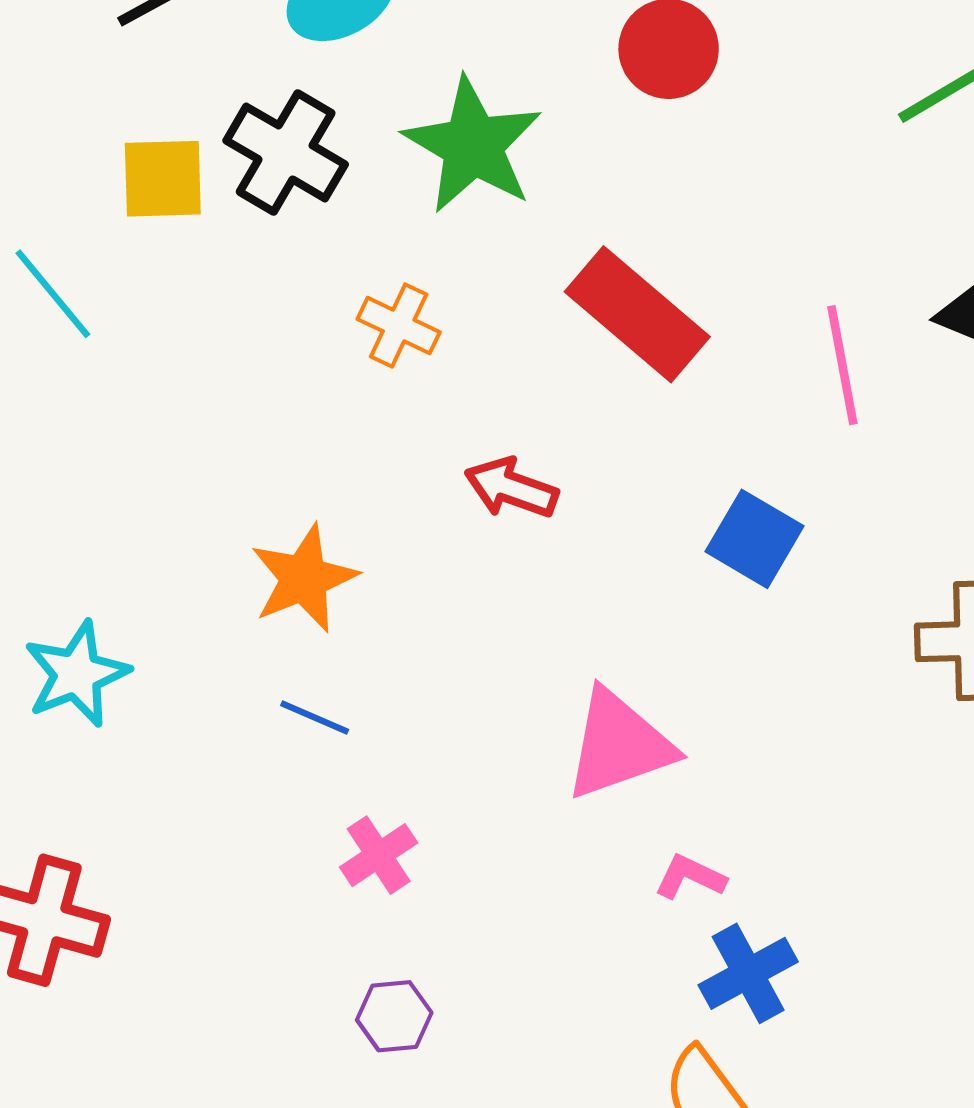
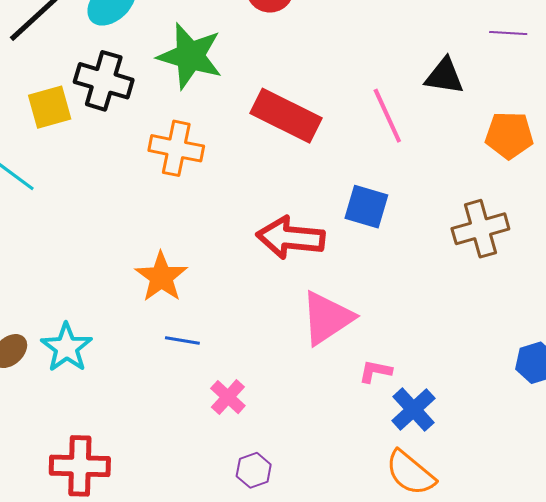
orange cross: (399, 326) -> (176, 148), size x1.4
red arrow: (511, 488) -> (291, 238), moved, size x1.5

